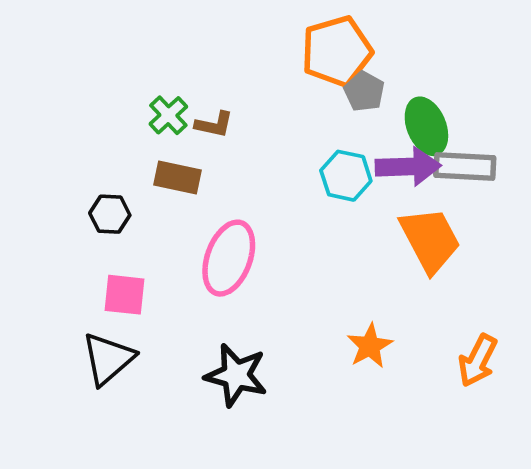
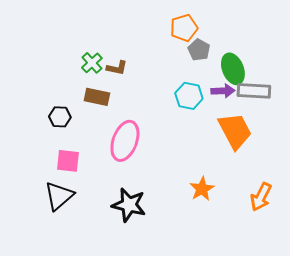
orange pentagon: (337, 51) -> (184, 28), size x0.7
purple arrow: (408, 167) -> (223, 91), size x0.7

